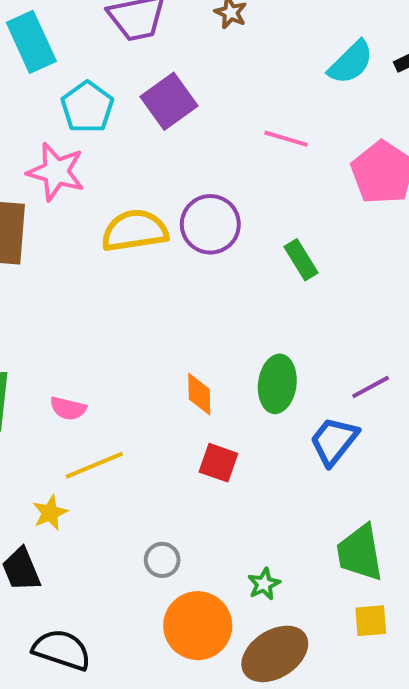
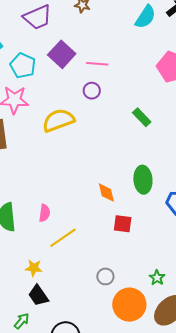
pink line: (286, 139) -> (97, 64), moved
purple circle: (210, 224) -> (92, 91), moved, size x0.6
pink semicircle: (68, 408) -> (45, 213), turned -84
yellow star: (50, 513) -> (34, 268), moved, turned -30

